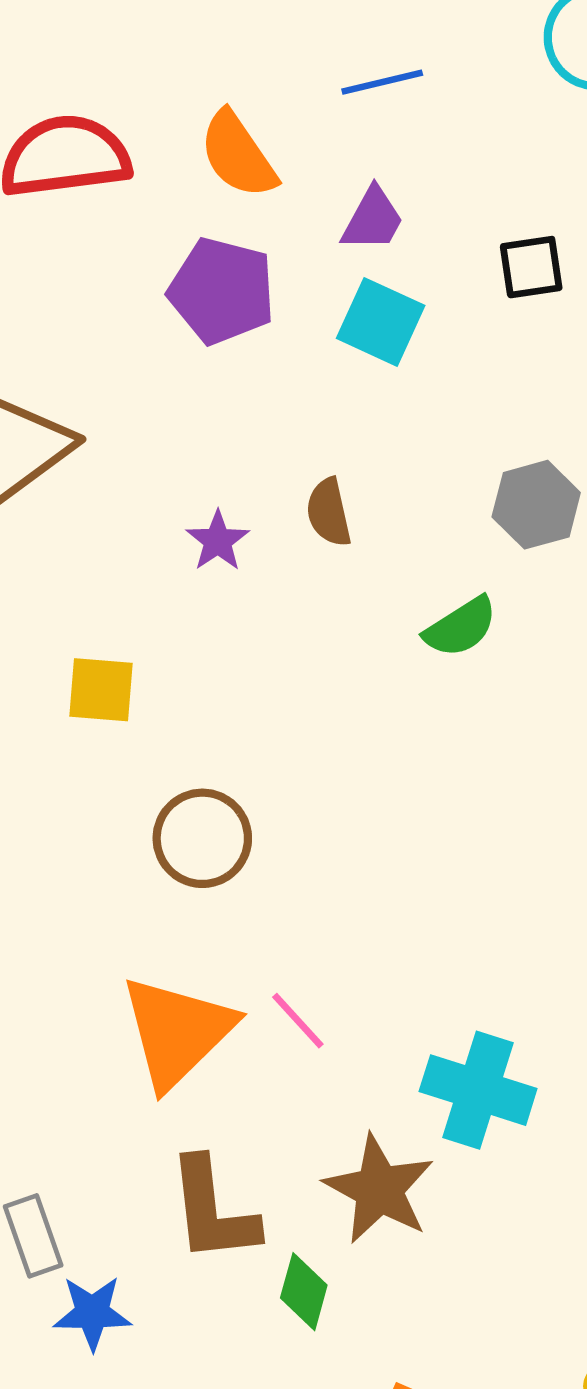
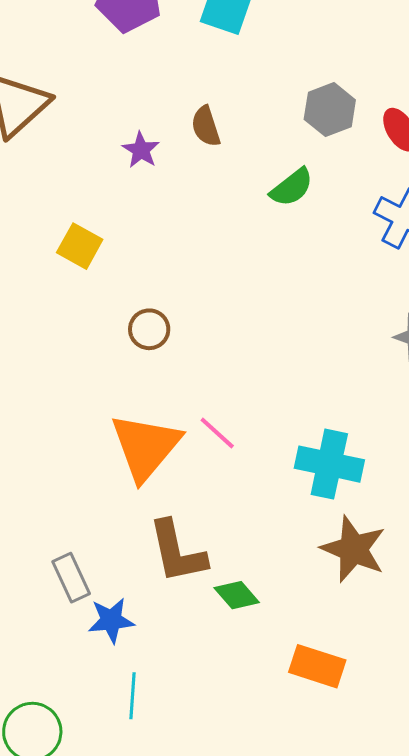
yellow square: (101, 690) -> (80, 246), turned 30
brown circle: (202, 838) -> (149, 329), size x0.7
brown star: (379, 1189) -> (353, 549), moved
green diamond: (304, 1292) -> (237, 595), turned -51

